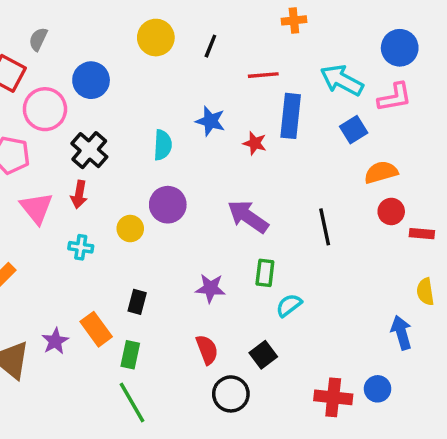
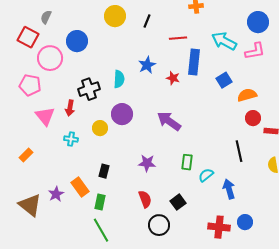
blue star: (210, 121) -> (147, 65), turned 30
blue square: (354, 130) -> (224, 80), moved
black cross: (89, 150) -> (89, 89), moved, turned 30
black line: (325, 227) -> (239, 151), moved
green rectangle: (265, 273) -> (187, 162), moved
cyan semicircle: (289, 305) -> (206, 175), moved
blue arrow: (401, 333) -> (229, 189), moved

